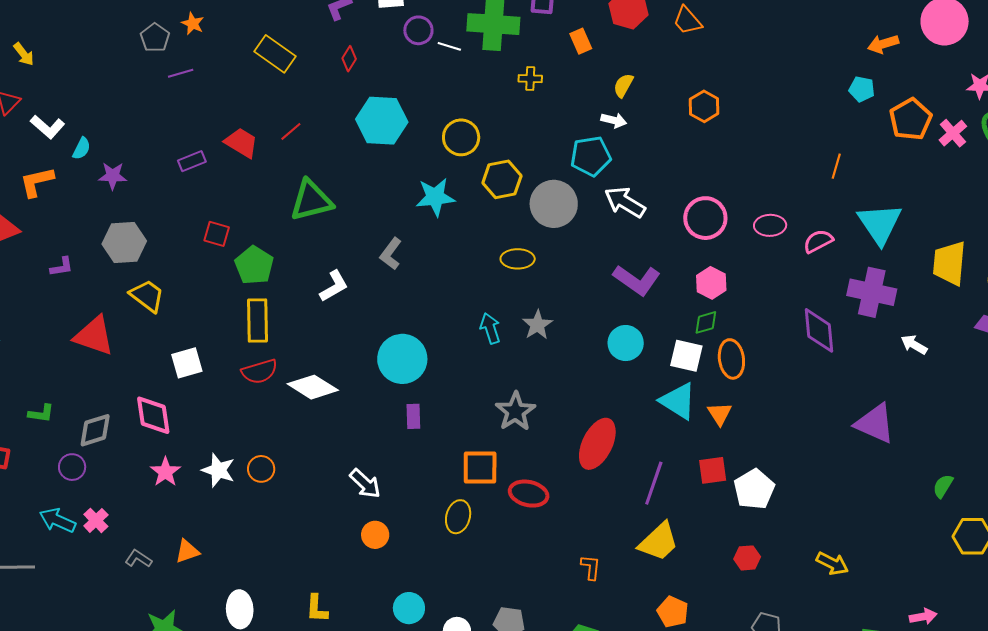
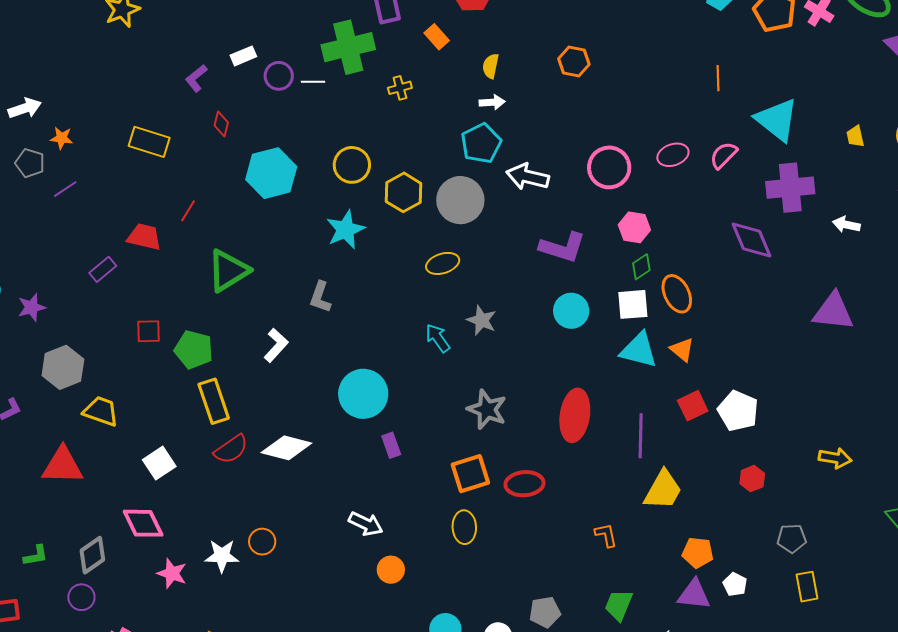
yellow trapezoid: (949, 263) -> (855, 136), size x0.5

